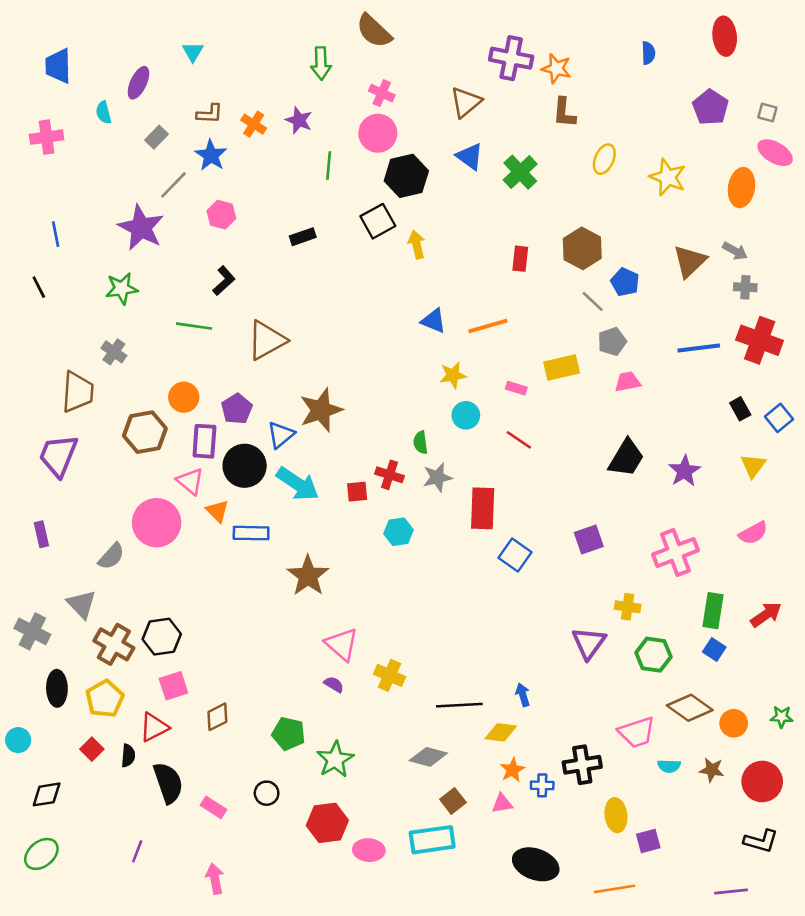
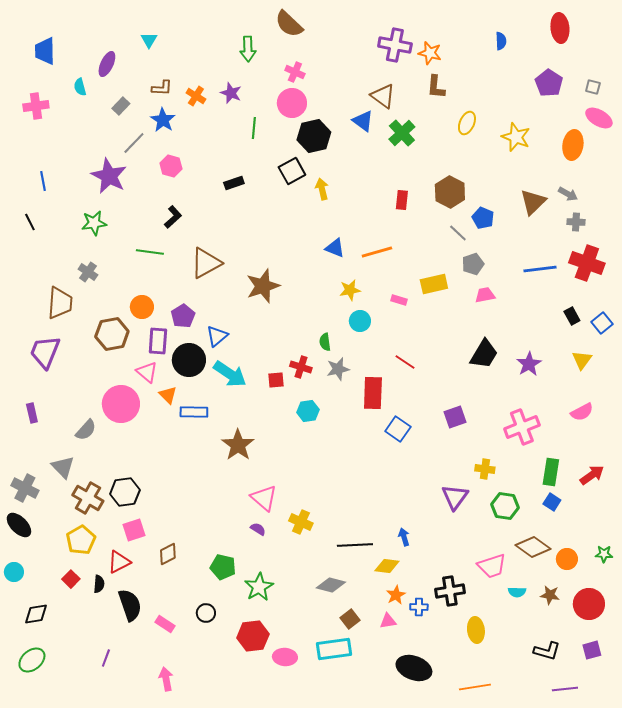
brown triangle: (466, 102) -> (383, 96), moved, turned -44
brown star: (321, 410) -> (263, 286), moved
red line: (519, 440) -> (405, 362), moved
black ellipse: (57, 688) -> (19, 525), moved, turned -44
purple square: (648, 841) -> (592, 650), moved
black L-shape: (761, 841) -> (547, 651), moved

